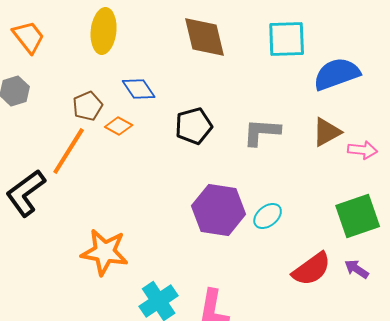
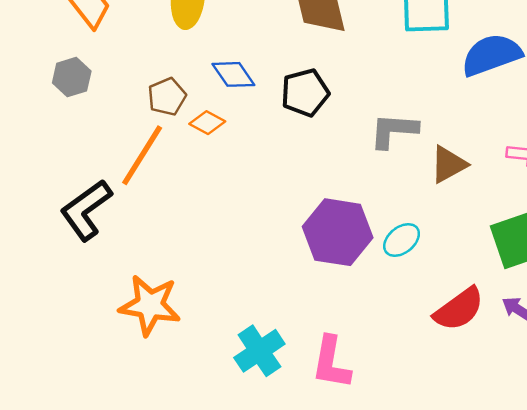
black pentagon: (194, 126) -> (305, 93), moved
brown triangle: (327, 132) -> (448, 164), moved
orange star: (105, 252) -> (150, 305), moved

